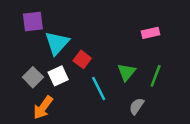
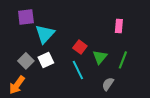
pink rectangle: (151, 33) -> (119, 26), turned -72
red square: (82, 59) -> (80, 47), moved
orange arrow: (43, 108) -> (17, 85), moved

